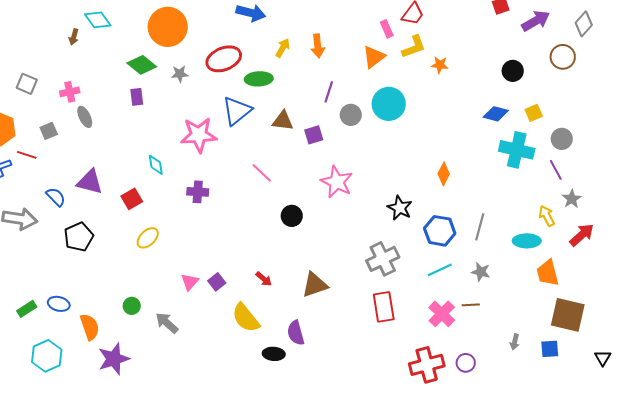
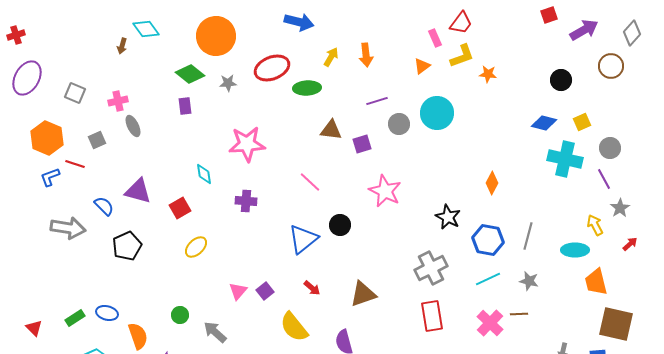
orange triangle: (374, 57) -> (422, 66), size x0.7
purple line: (329, 92) -> (377, 101), turned 55
blue triangle: (237, 111) -> (303, 239), moved
red arrow: (582, 235) -> (630, 244), size x0.6

